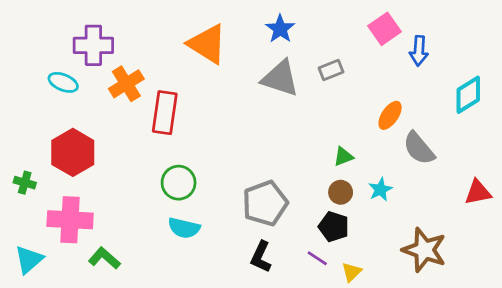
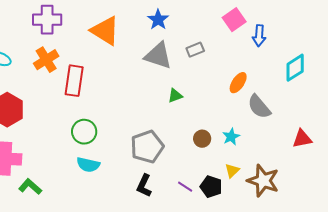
purple cross: (93, 45) -> (47, 20), moved
green triangle: (343, 157) -> (175, 96), moved
black pentagon: (334, 227) -> (211, 187), moved
yellow triangle: (352, 272) -> (232, 171), moved

